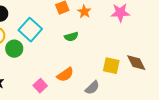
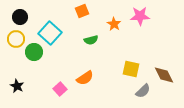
orange star: (84, 12) -> (114, 24), moved
brown diamond: (136, 63) -> (164, 75), moved
gray semicircle: (92, 88) -> (143, 91), moved

